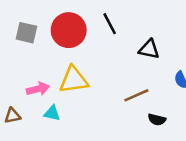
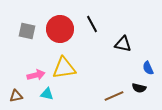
brown line: (136, 95) -> (114, 96), moved
black semicircle: (157, 120) -> (139, 88), moved

